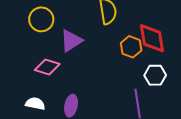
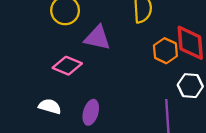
purple triangle: (71, 41) -> (97, 38), turned 40

